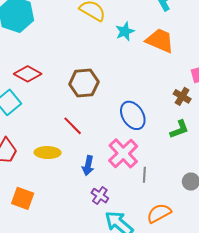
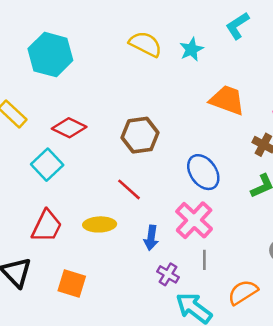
cyan star: (125, 31) -> (191, 49), moved
orange trapezoid: (160, 41) -> (227, 100), moved
gray line: (144, 175) -> (204, 260), moved

